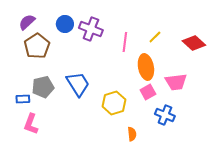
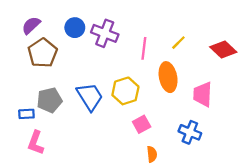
pink trapezoid: (176, 82) -> (203, 94), turned 100
pink square: (148, 92) -> (142, 124), moved
yellow hexagon: (114, 103) -> (125, 91), moved

